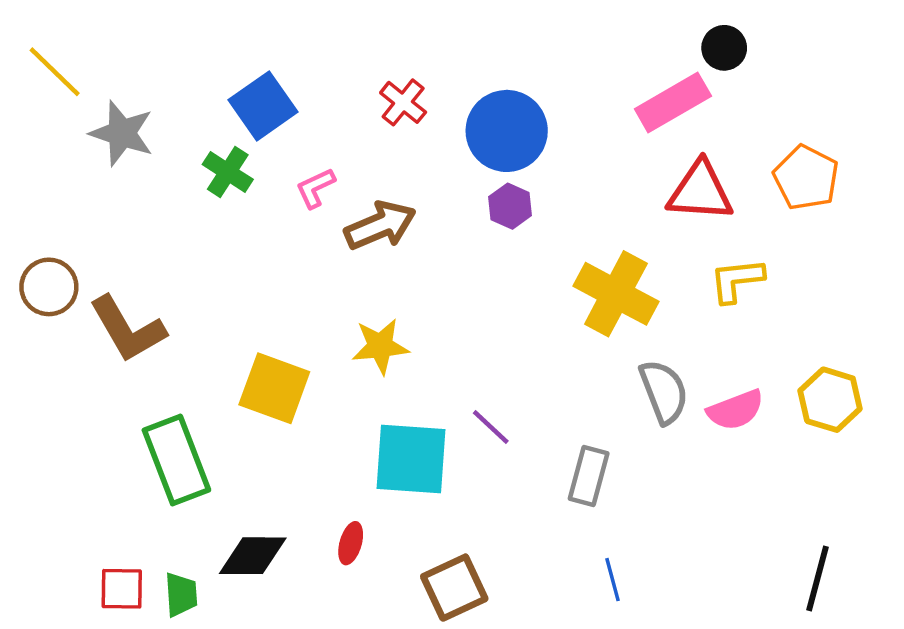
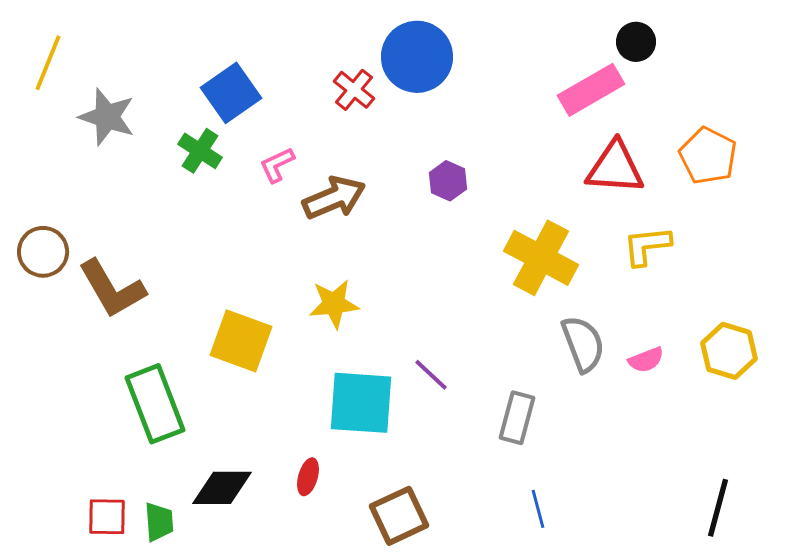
yellow line: (55, 72) -> (48, 63), turned 68
blue circle: (507, 131) -> (417, 57), moved
pink semicircle: (736, 410) -> (646, 360), size x0.7

